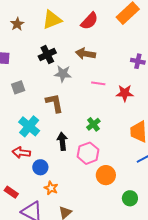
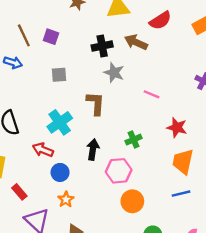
brown arrow: (85, 54) -> (136, 42), moved
red star: (125, 93) -> (177, 128), moved

